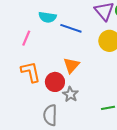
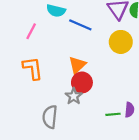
red circle: (55, 82) -> (82, 82), moved

